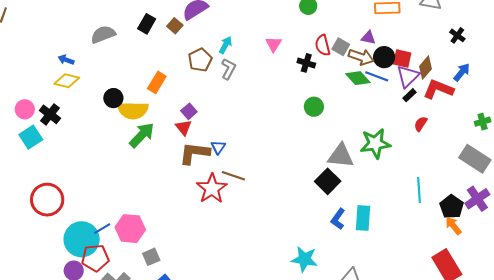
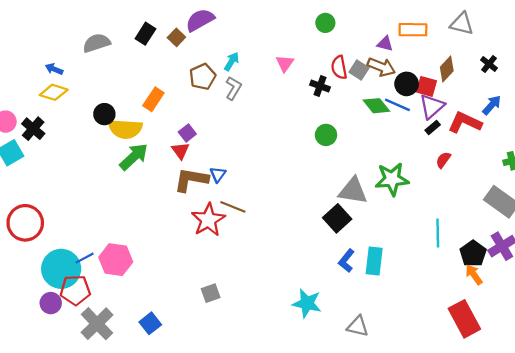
purple triangle: (368, 38) -> (385, 44), moved
brown arrow: (361, 57) -> (381, 67), moved
brown diamond: (426, 68) -> (447, 69), moved
gray square: (151, 257) -> (211, 293), moved

